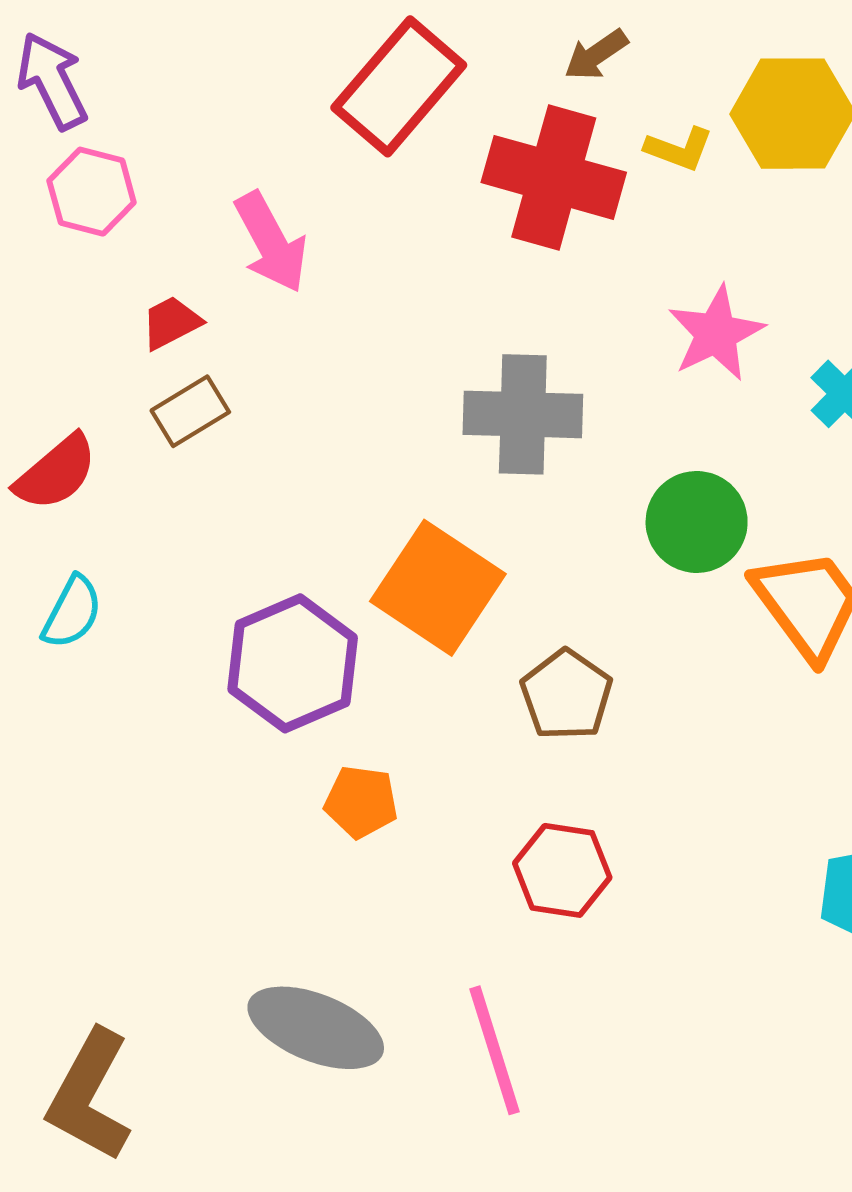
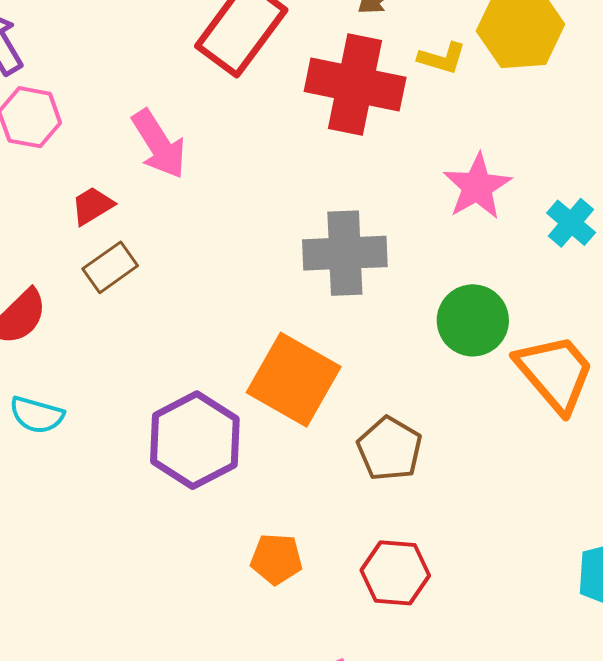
cyan semicircle: (72, 612) -> (37, 415), turned 82
orange pentagon: (361, 802) -> (276, 559), moved

